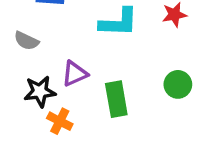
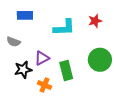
green circle: (178, 84) -> (100, 60), size x1.5
orange cross: (60, 121) -> (44, 85), moved

